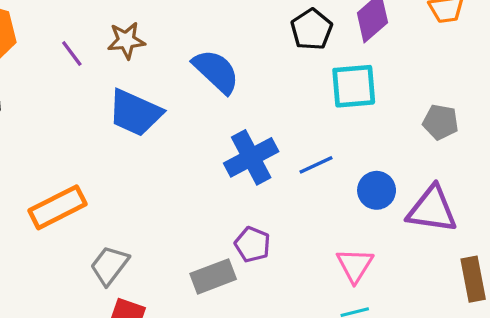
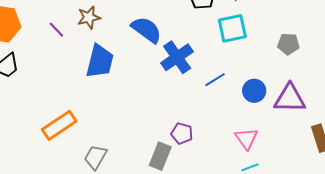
blue trapezoid: (135, 113) -> (100, 61), turned -93
blue cross: (251, 157) -> (177, 57), moved
gray rectangle: (213, 276) -> (160, 156), turned -40

